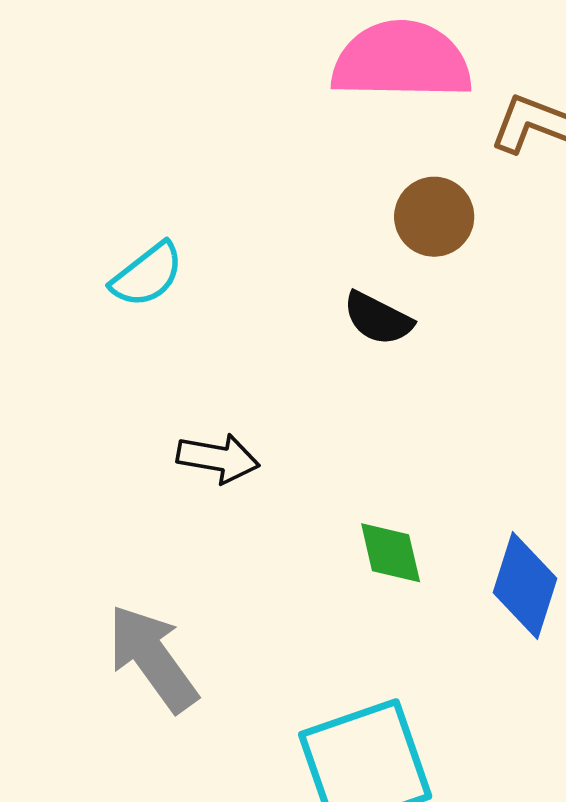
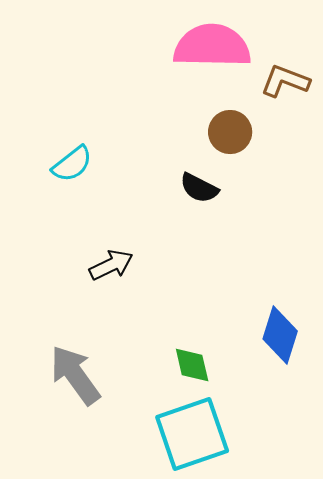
black arrow: (218, 458) -> (111, 265), turned -36
green diamond: (391, 553) -> (192, 365), moved

